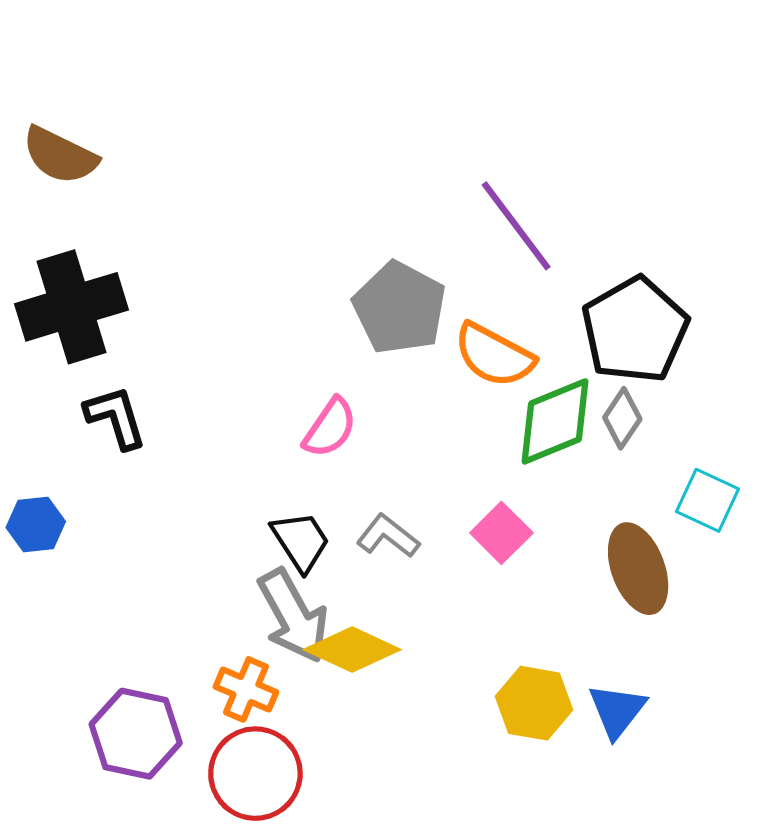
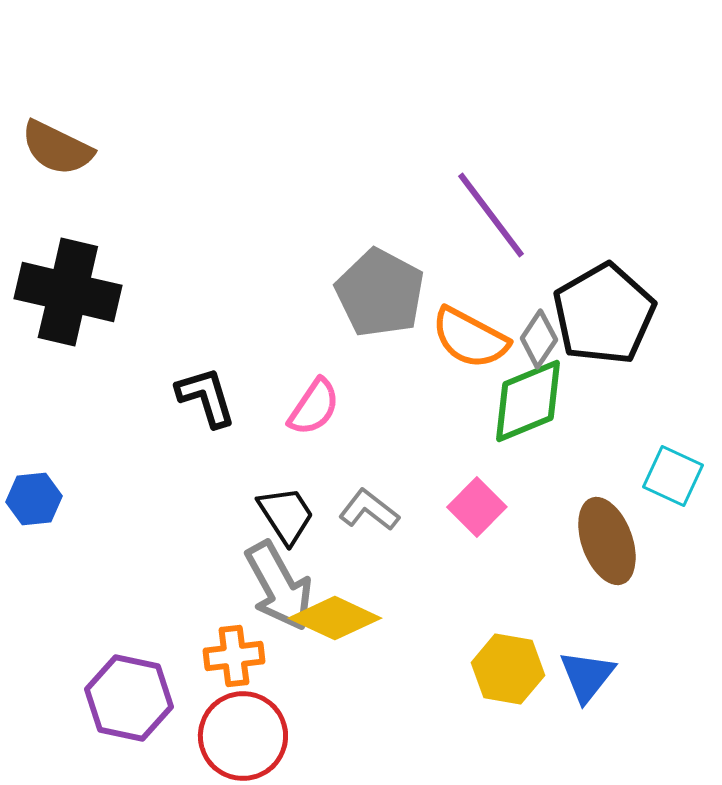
black cross: (71, 307) -> (68, 292), turned 30
black L-shape: (116, 417) -> (206, 397), moved
gray diamond: (622, 418) -> (539, 339), moved
orange cross: (246, 689) -> (234, 656), turned -30

